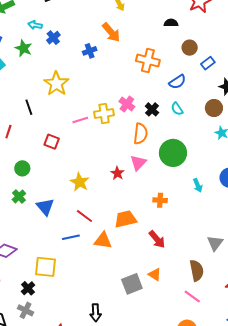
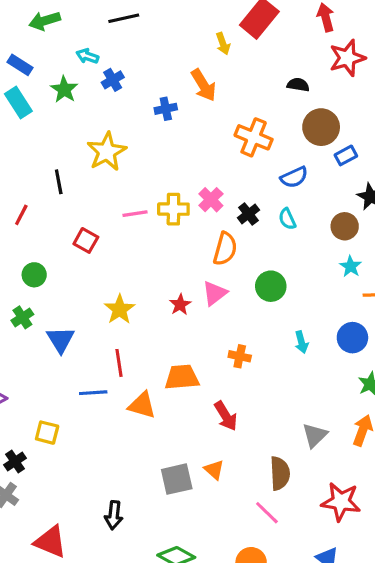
brown circle: (190, 48) -> (321, 127), size x1.5
green circle: (173, 153) -> (271, 286), size x0.7
red line: (84, 216) -> (119, 363), turned 36
yellow square: (46, 267) -> (47, 433), size x0.7

